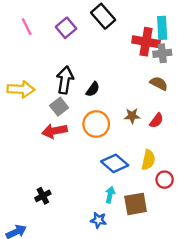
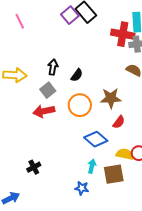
purple square: (66, 28) -> (70, 15), moved
black arrow: (65, 80) -> (53, 67), size x0.7
brown star: (132, 116) -> (111, 98), size x1.5
red semicircle: (156, 121) -> (119, 122), moved
yellow semicircle: (148, 160) -> (125, 154), moved, turned -90

